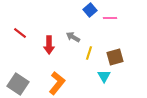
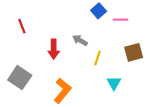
red line: (20, 33) -> (22, 26), moved, turned 32
brown square: (115, 57) -> (134, 52), moved
gray square: (18, 84) -> (20, 78), moved

